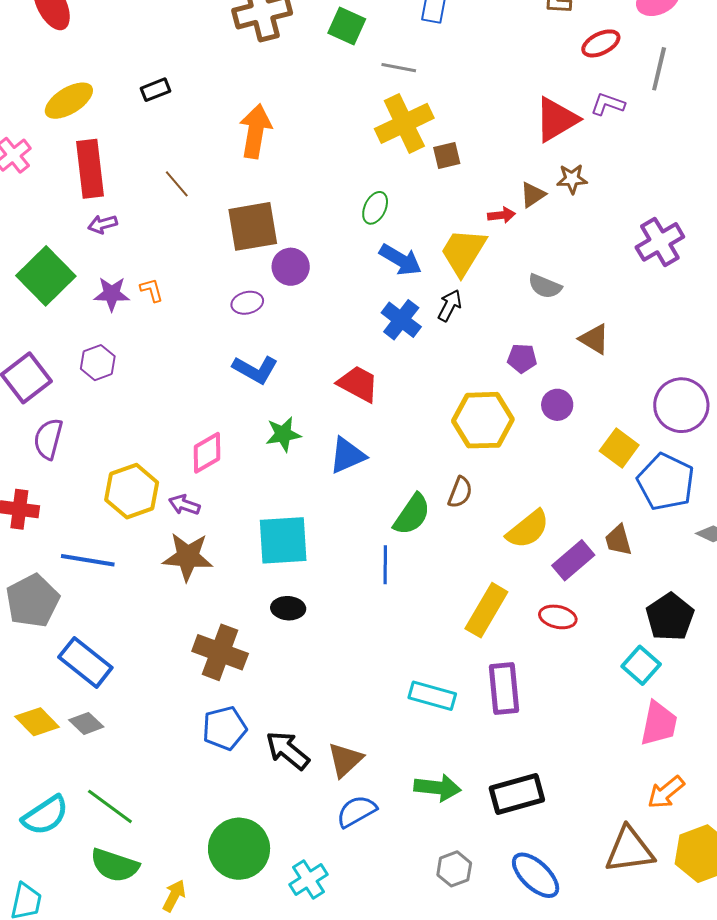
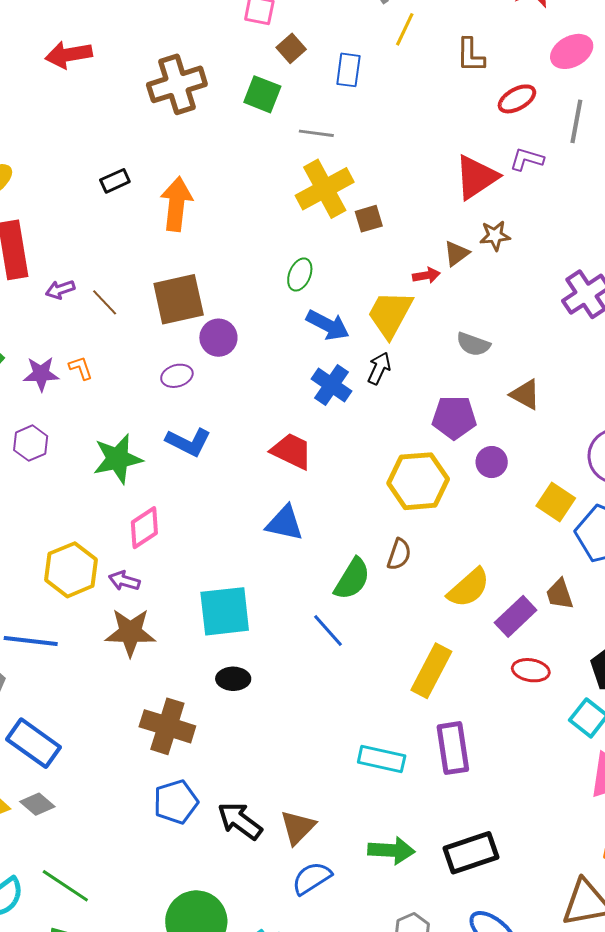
black rectangle: (155, 90) -> (115, 181), moved
brown line: (177, 184) -> (105, 302), moved
purple arrow: (103, 224) -> (60, 290), moved
purple pentagon: (522, 358) -> (454, 417), size x1.5
green star: (283, 434) -> (118, 459), moved, size x1.4
blue triangle: (347, 455) -> (285, 523), turned 39
blue line: (385, 565) -> (328, 630), turned -39
red ellipse: (558, 617) -> (531, 670), moved

